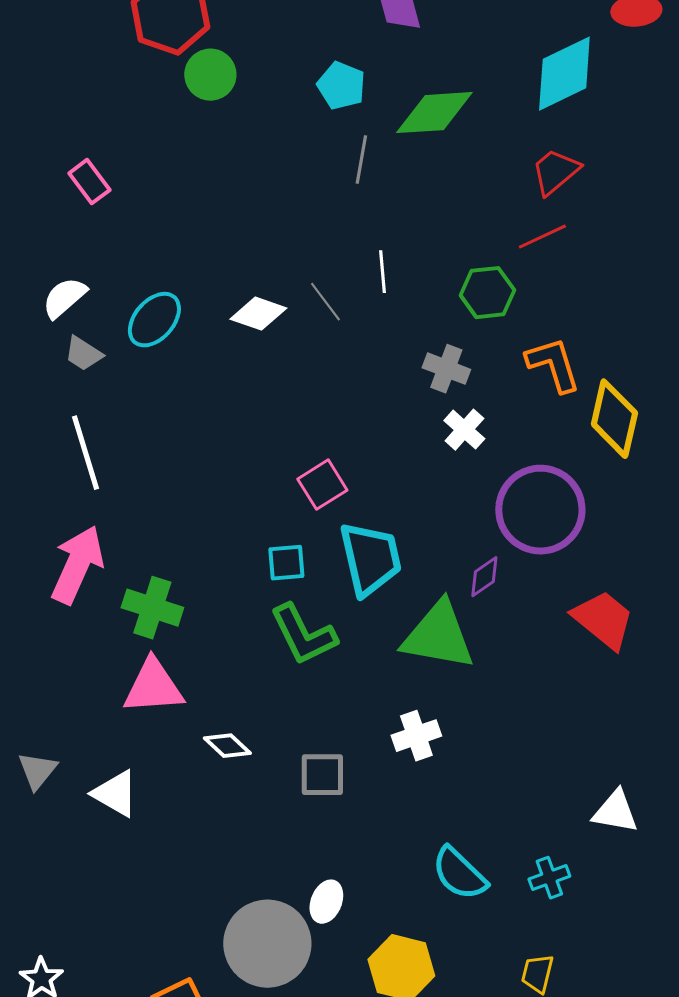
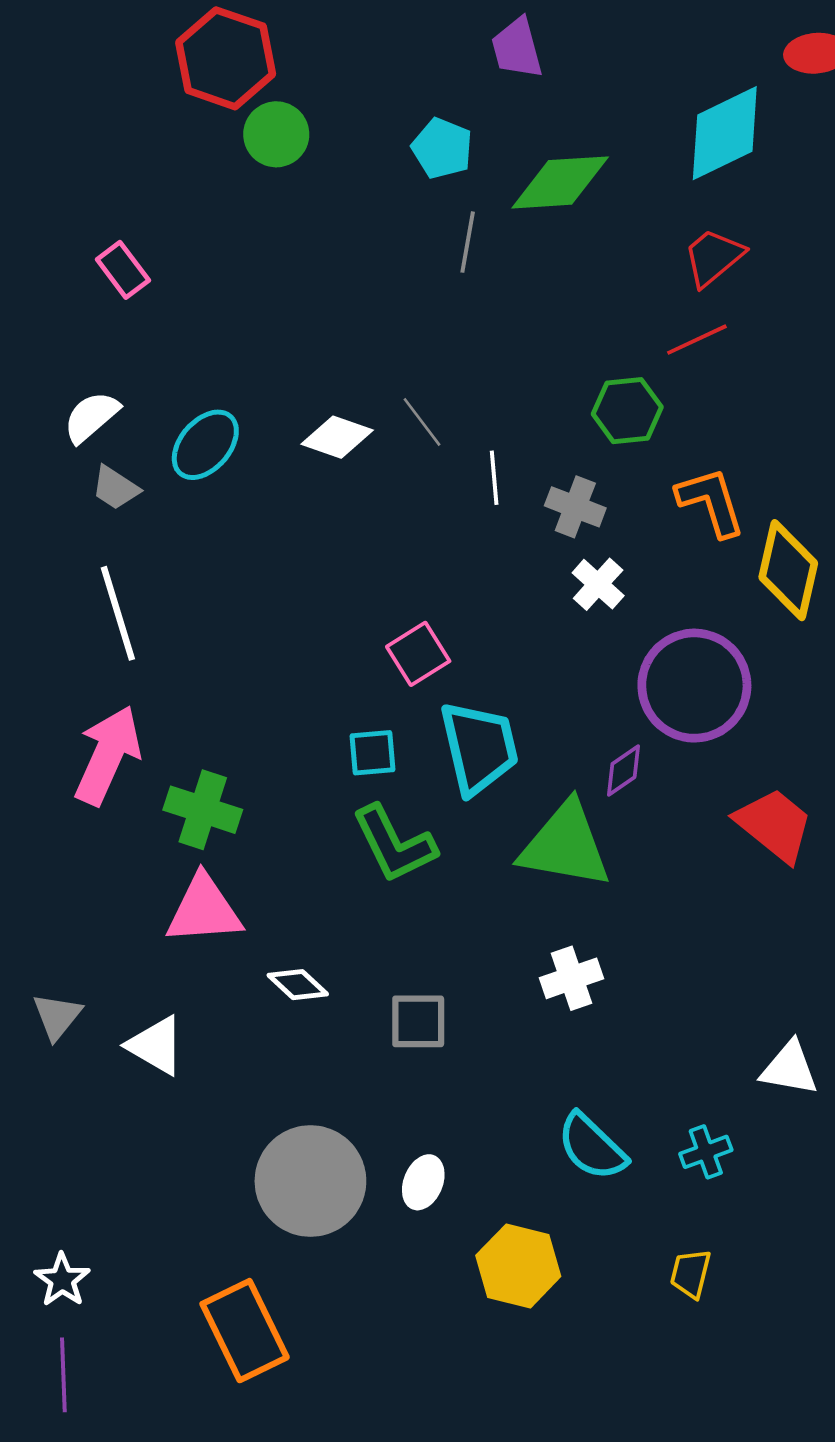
white line: (382, 272) -> (494, 478), moved
white cross: (416, 736) -> (572, 978), moved
gray circle: (267, 944) -> (310, 1181), moved

